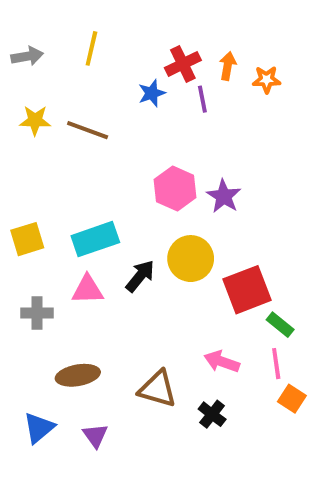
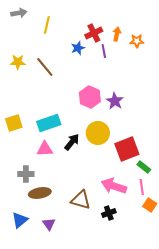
gray arrow: (27, 56) -> (19, 13), moved
brown line: (88, 130) -> (45, 67), turned 30
gray cross: (37, 313) -> (26, 174), moved
pink arrow: (222, 362) -> (114, 186), size x1.4
black cross: (212, 414) -> (109, 213), turned 32

